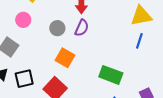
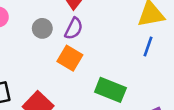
orange square: (65, 58) -> (70, 58), moved

